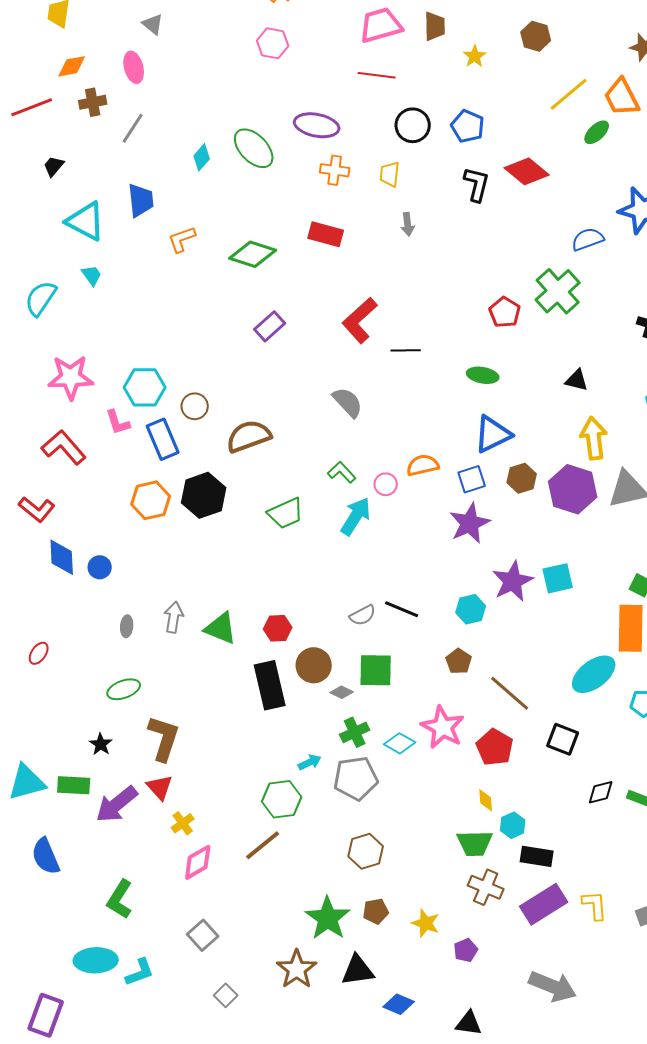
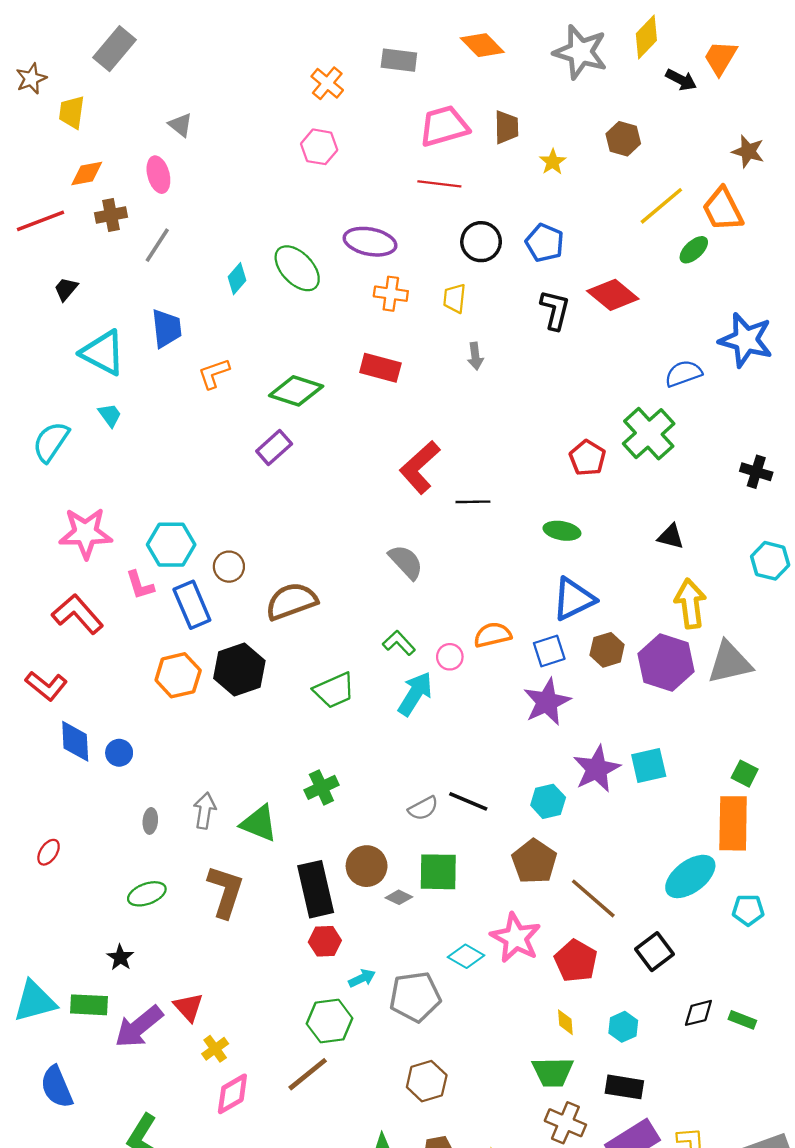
purple rectangle: (270, 326) -> (274, 447), moved
red hexagon: (278, 628) -> (325, 941), moved
brown pentagon: (459, 661) -> (534, 861), size x1.5
green cross: (355, 732) -> (321, 787), moved
brown L-shape: (164, 738) -> (225, 892), moved
black square: (563, 739) -> (654, 952), turned 32
cyan hexagon: (513, 825) -> (623, 1027), moved

